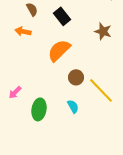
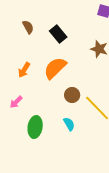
orange arrow: (23, 31) -> (24, 70), moved, turned -70
pink arrow: (15, 92) -> (16, 102), moved

